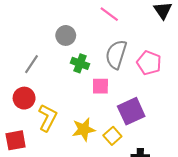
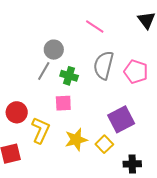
gray line: (32, 64) -> (44, 71), moved
pink square: (100, 86) -> (63, 103), moved

